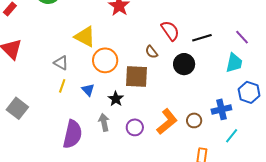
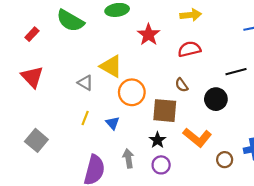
red semicircle: (170, 31) -> (189, 49), moved, turned -70
gray triangle: (61, 63) -> (85, 83), moved
black star: (116, 99) -> (157, 140), moved
orange L-shape: (167, 122) -> (197, 137), moved, turned 76

